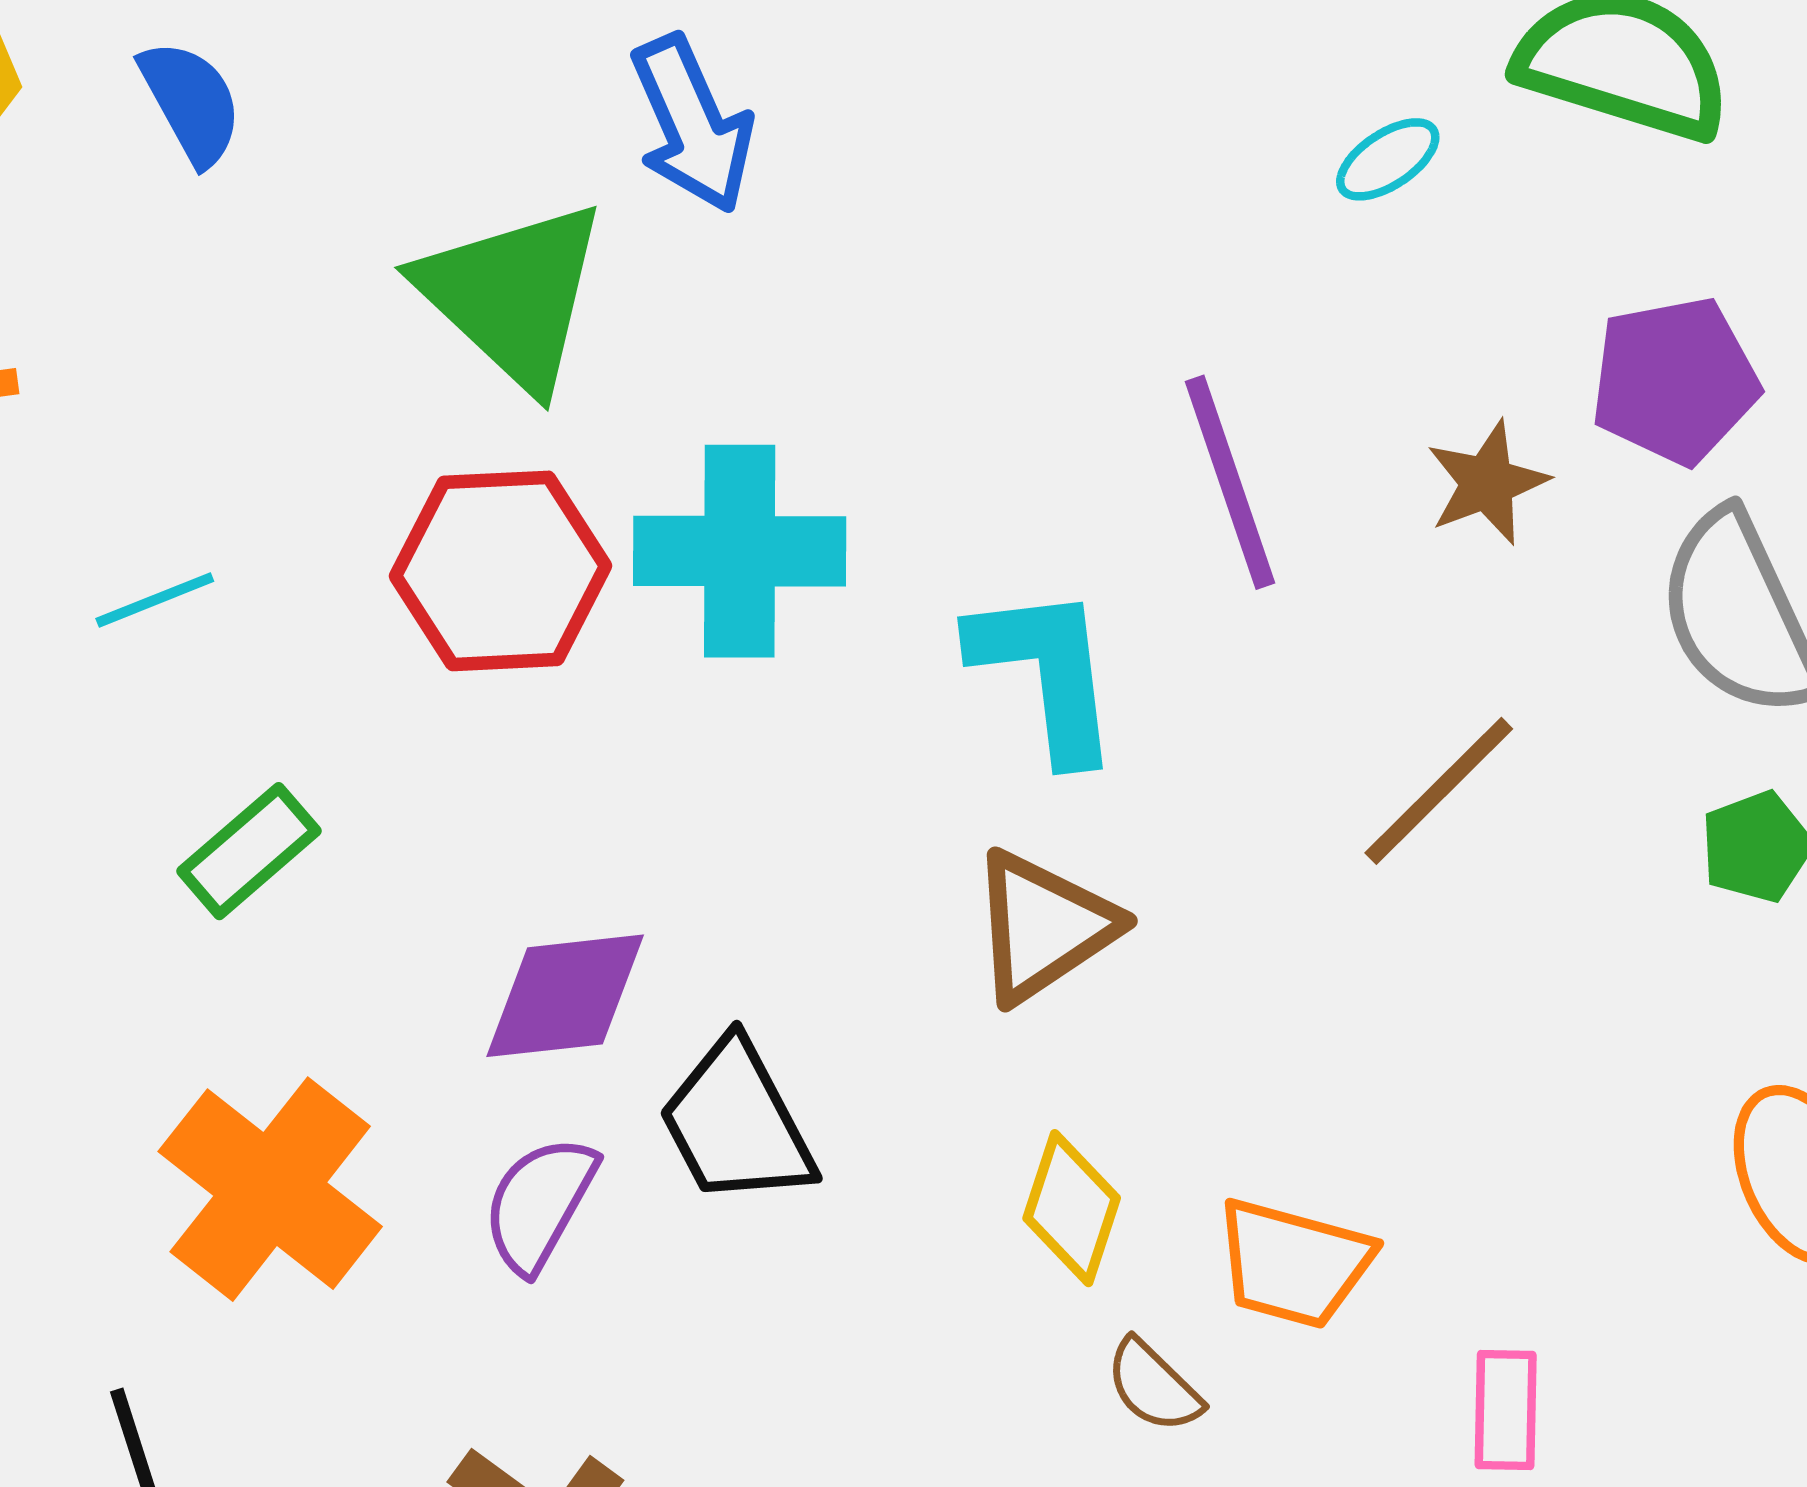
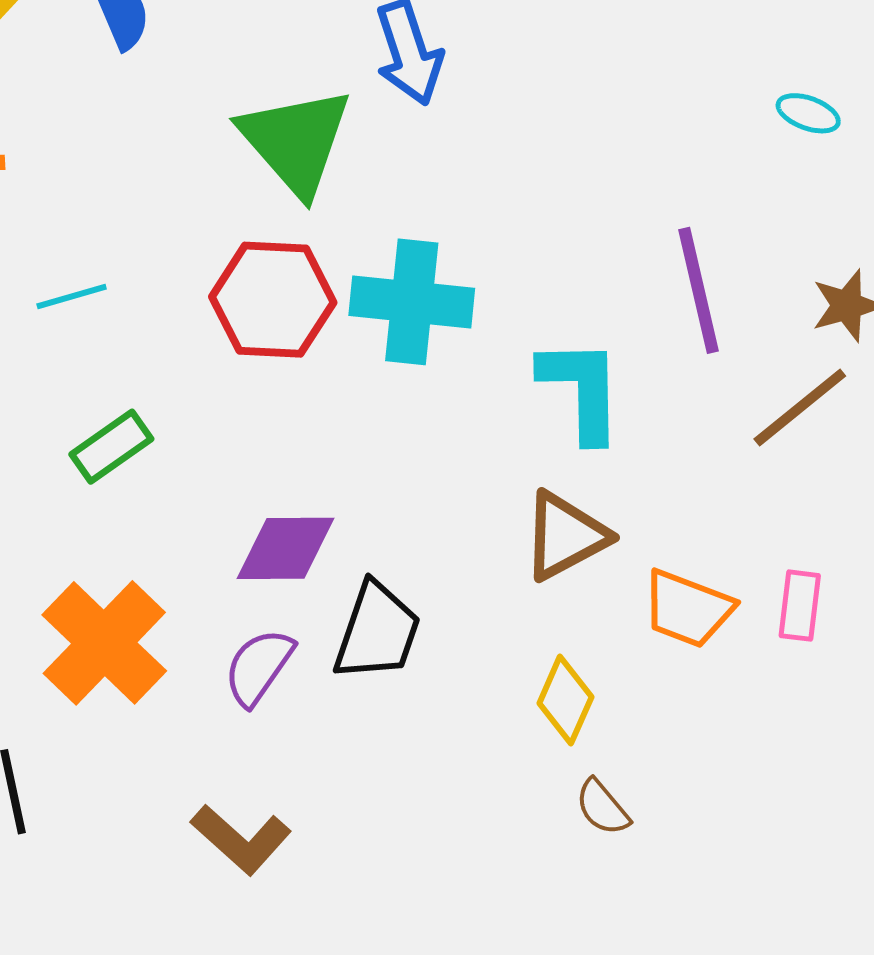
cyan ellipse: (1388, 159) -> (808, 113), turned 48
brown line: (1439, 791) -> (800, 408), moved
black trapezoid: (737, 1123) -> (377, 632), turned -139
orange trapezoid: (1294, 1263) -> (688, 609), moved
pink rectangle: (1506, 1410) -> (800, 606), moved

